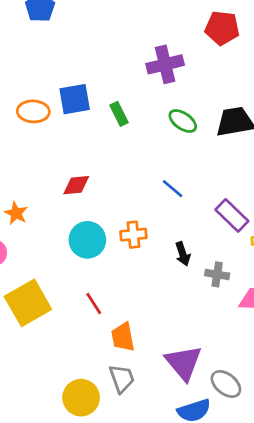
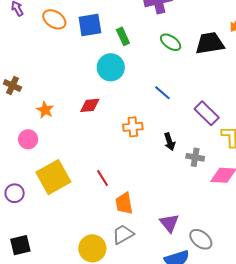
orange ellipse: (33, 111) -> (54, 19), moved, turned 30
red diamond: (76, 185) -> (90, 105), moved
cyan circle: (87, 240) -> (111, 67), moved
purple triangle: (184, 363) -> (169, 223), size x0.7
gray trapezoid: (122, 379) -> (123, 234), turned -100

